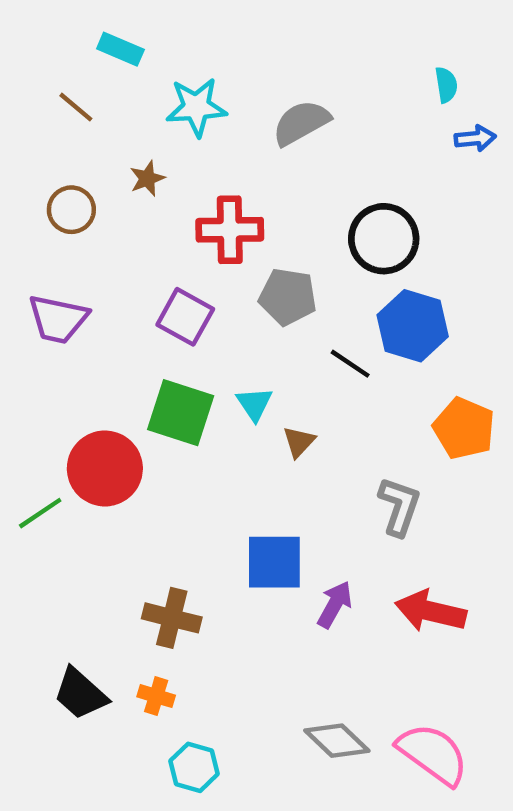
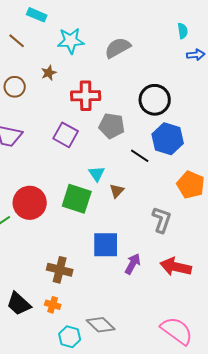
green square: (181, 413) -> (77, 199), moved
gray diamond: (337, 741) -> (101, 325), moved

